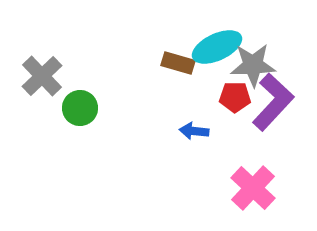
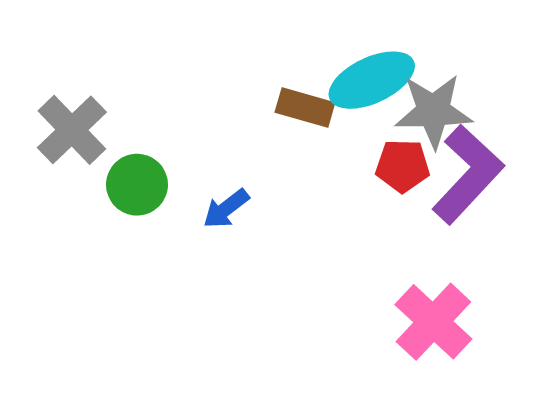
blue arrow: (194, 131) -> (226, 209), moved, turned -44

